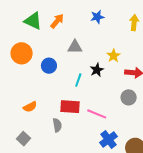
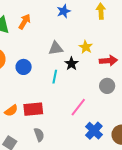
gray triangle: (75, 47) -> (56, 48), moved
red rectangle: (70, 107) -> (33, 109), moved
pink line: (97, 114) -> (78, 107), turned -66
gray semicircle: (57, 125) -> (39, 135), moved

